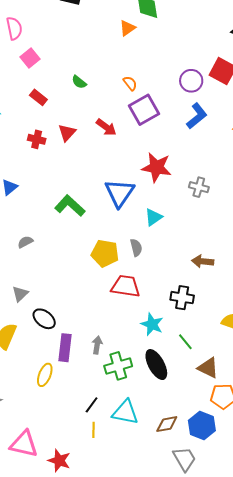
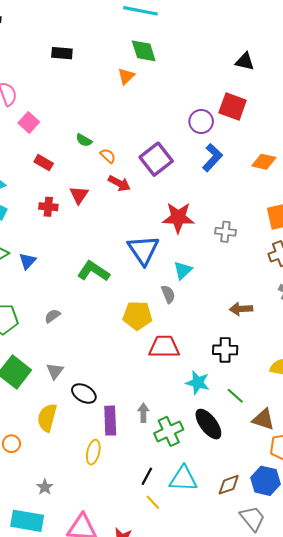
orange semicircle: (130, 83) -> (108, 156), moved
gray semicircle: (136, 248) -> (168, 294), moved
yellow line: (94, 430) -> (153, 502), turned -35

